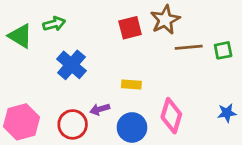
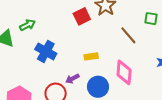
brown line: (189, 47) -> (128, 35), moved, turned 66
green square: (223, 50) -> (151, 19), turned 32

